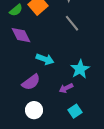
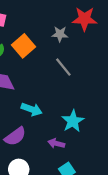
purple arrow: (66, 88) -> (56, 143), turned 40

